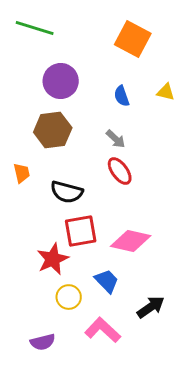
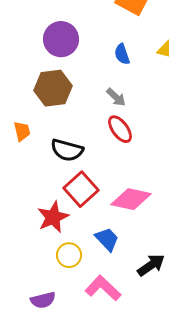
red square: (81, 231) -> (81, 189), turned -32

